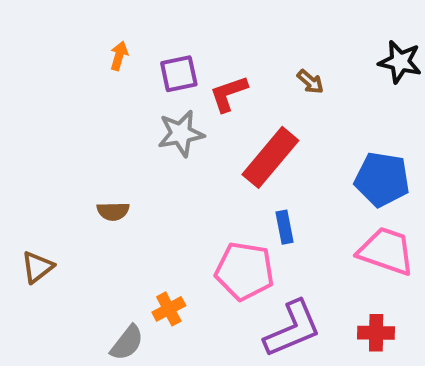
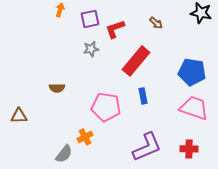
gray star: (181, 134) -> (91, 49), size x0.7
brown triangle: (37, 267) -> (19, 116), turned 36
pink pentagon: (245, 271) -> (106, 107), moved

